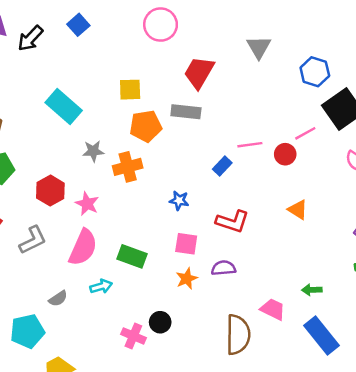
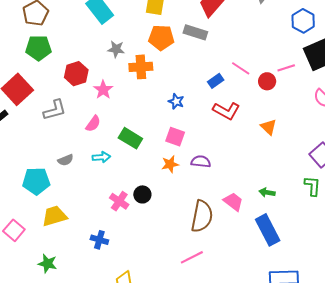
pink line: (250, 145) -> (241, 68), turned 30
red L-shape: (232, 222) -> (226, 111), moved
pink semicircle: (83, 248) -> (93, 124), size x0.6

